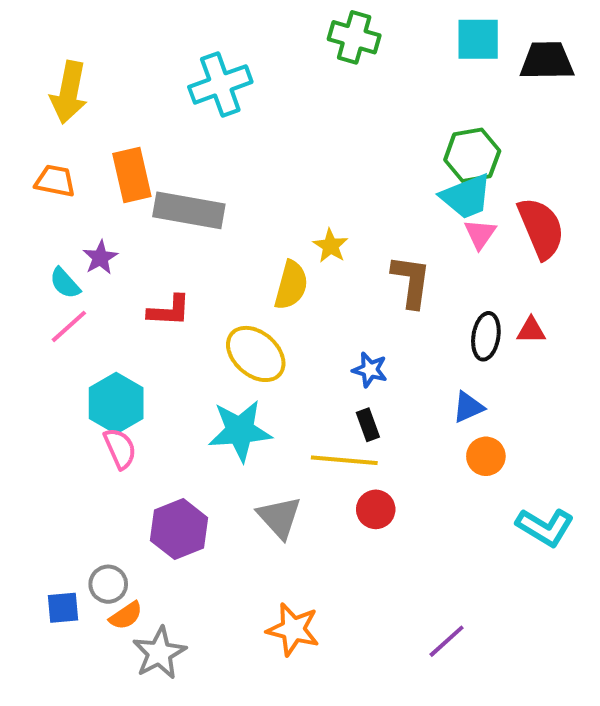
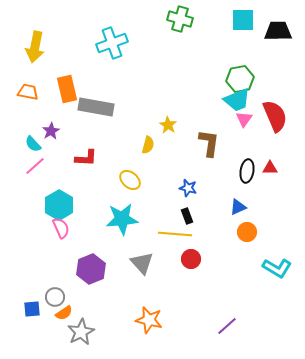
yellow semicircle: (291, 285) -> (148, 145), size x0.7
yellow ellipse: (256, 354) -> (130, 180), size x0.7

